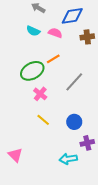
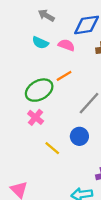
pink cross: (40, 94) -> (36, 117), moved
blue circle: (74, 122) -> (79, 136), moved

